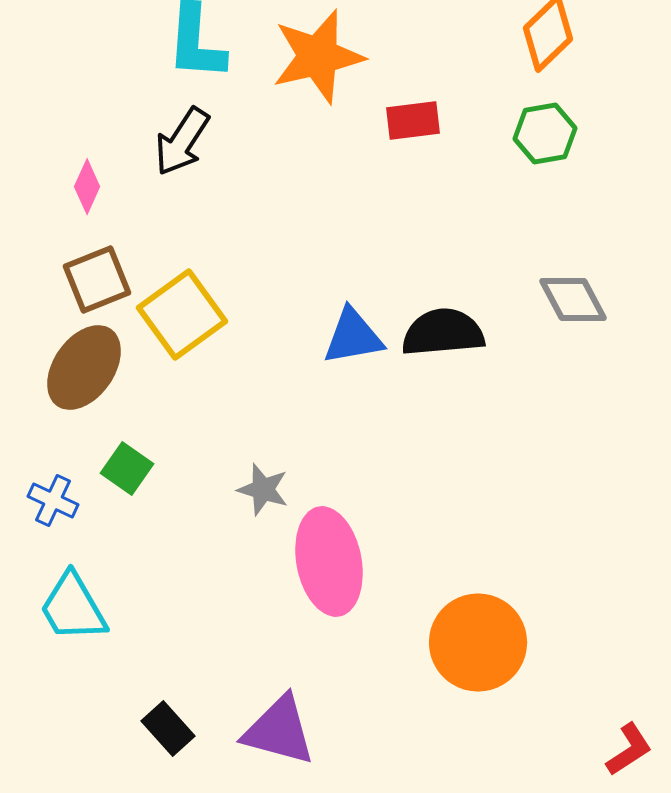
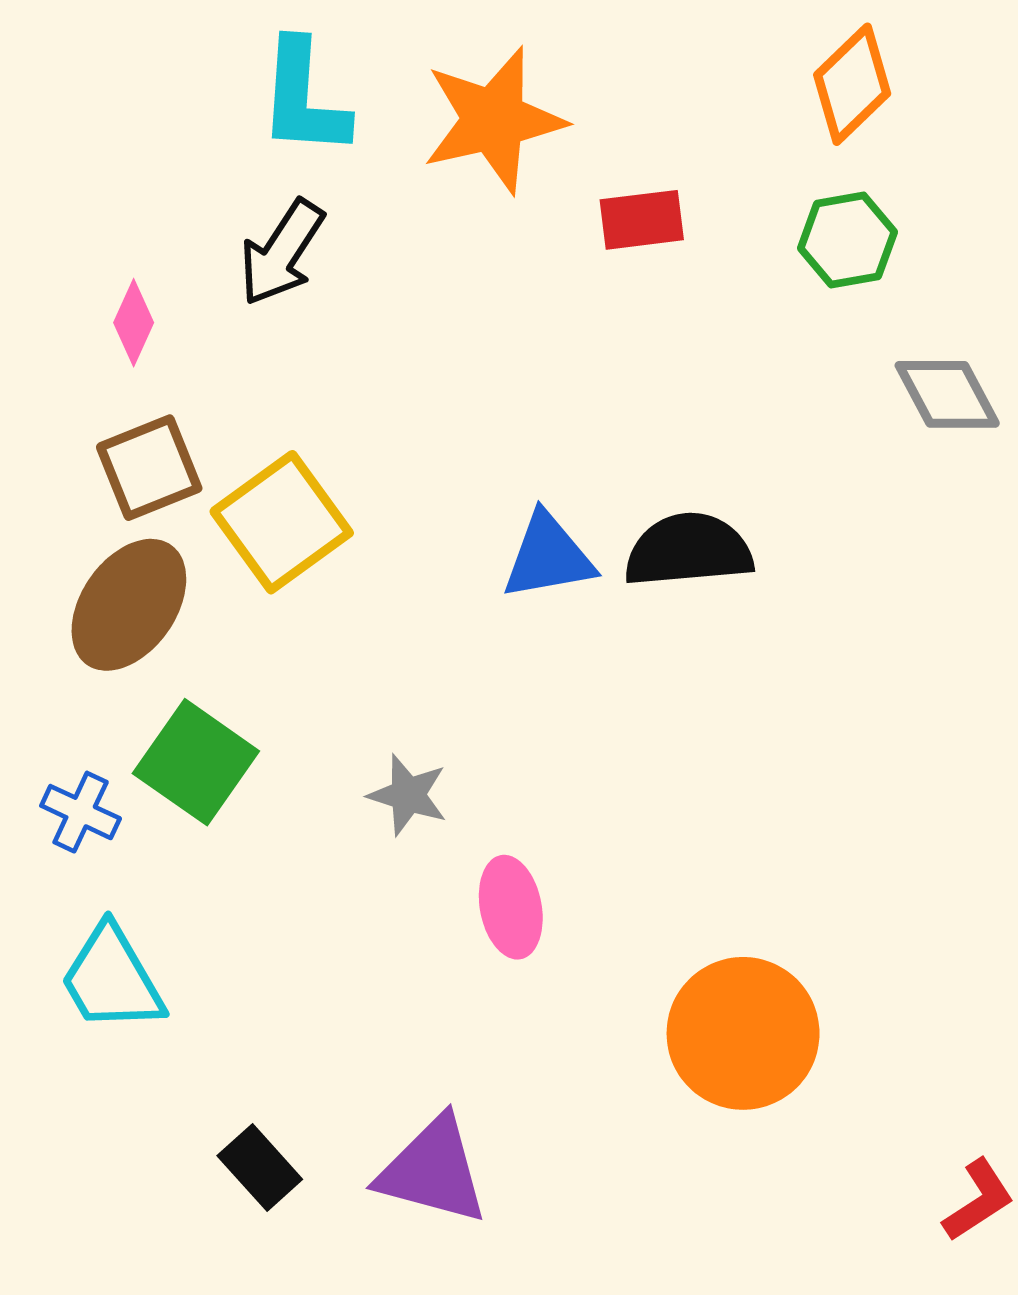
gray diamond: (573, 300) -> (947, 394), moved
green square: (127, 468) -> (196, 762), size x1.5
pink ellipse: (329, 562) -> (511, 907), size x0.6

